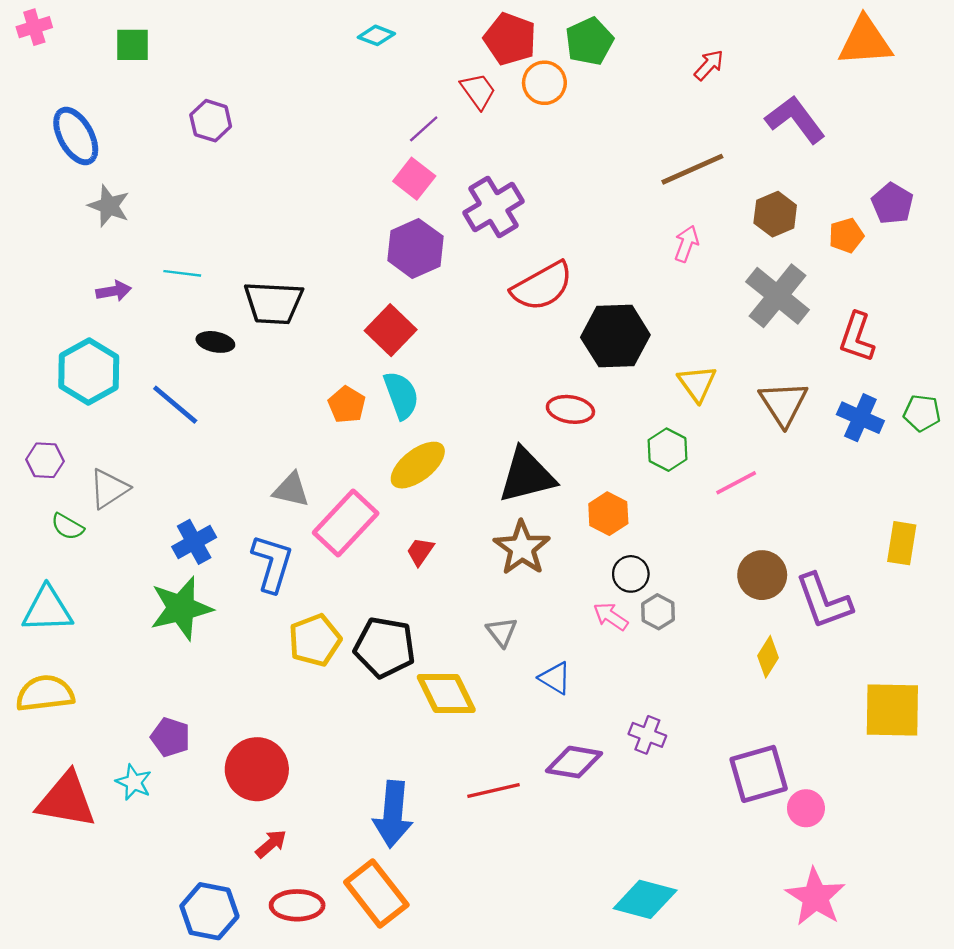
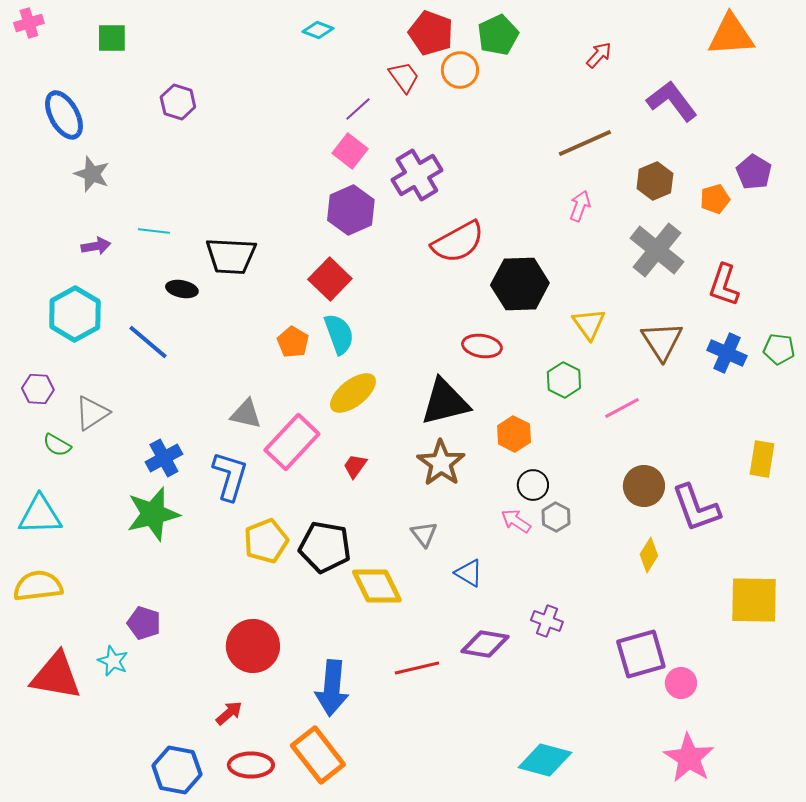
red circle: (257, 769) -> (253, 646), moved

